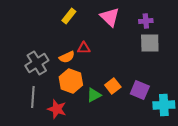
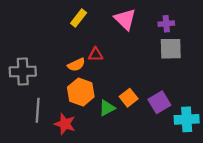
gray cross: (37, 63) -> (23, 72), moved, turned 30
purple square: (140, 90) -> (159, 102), turned 36

